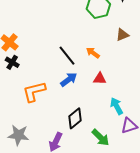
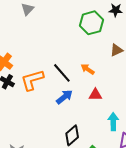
orange L-shape: (34, 92) -> (32, 80), moved
cyan arrow: (117, 106) -> (113, 122), turned 30

